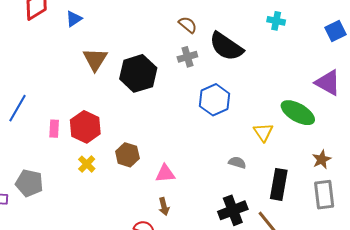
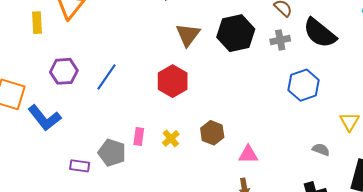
black hexagon: (138, 73) -> (236, 33), moved
red hexagon: (85, 127) -> (173, 81), moved
pink rectangle: (54, 129) -> (139, 137), moved

